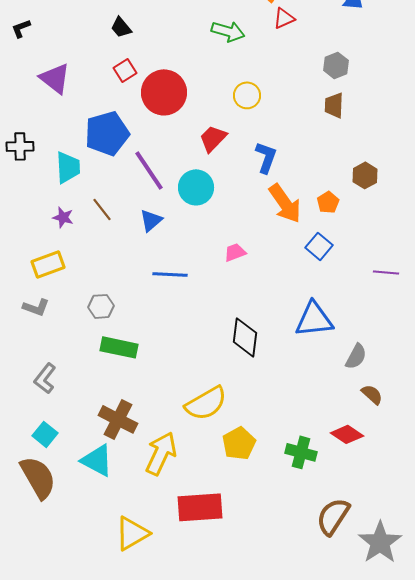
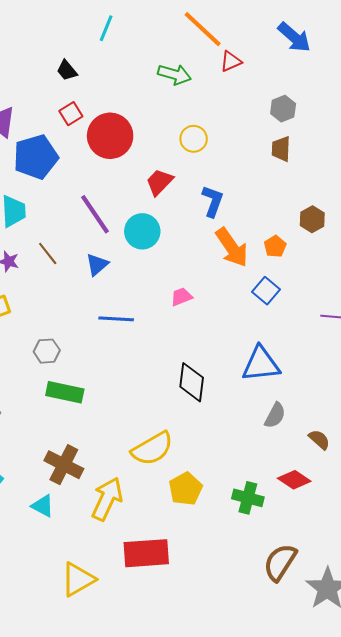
blue pentagon: (107, 133) -> (36, 157), moved
gray semicircle: (356, 356) -> (275, 415), moved
cyan triangle: (97, 460) -> (43, 506), size x0.7

